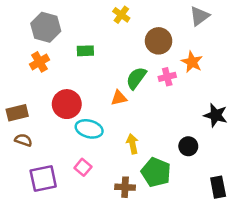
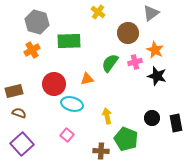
gray triangle: (199, 16) -> (151, 13), moved
green rectangle: (85, 51) -> (69, 41), size x1.6
orange triangle: (119, 98) -> (87, 79), moved
black star: (216, 115) -> (157, 76), moved
purple square: (43, 178) -> (22, 144), moved, turned -30
black rectangle: (218, 187) -> (176, 123), moved

